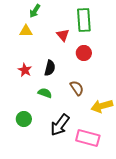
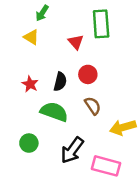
yellow triangle: (26, 31) -> (31, 37), turned 32
red circle: (84, 53) -> (88, 74), moved
green semicircle: (45, 93) -> (54, 112), size x1.6

